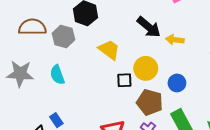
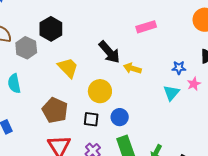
black square: (124, 80) -> (91, 119), moved
blue circle: (177, 83) -> (120, 117), moved
brown pentagon: (150, 102) -> (55, 110), moved

